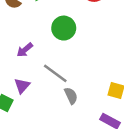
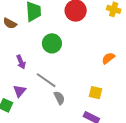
purple arrow: (25, 50) -> (21, 62), turned -72

